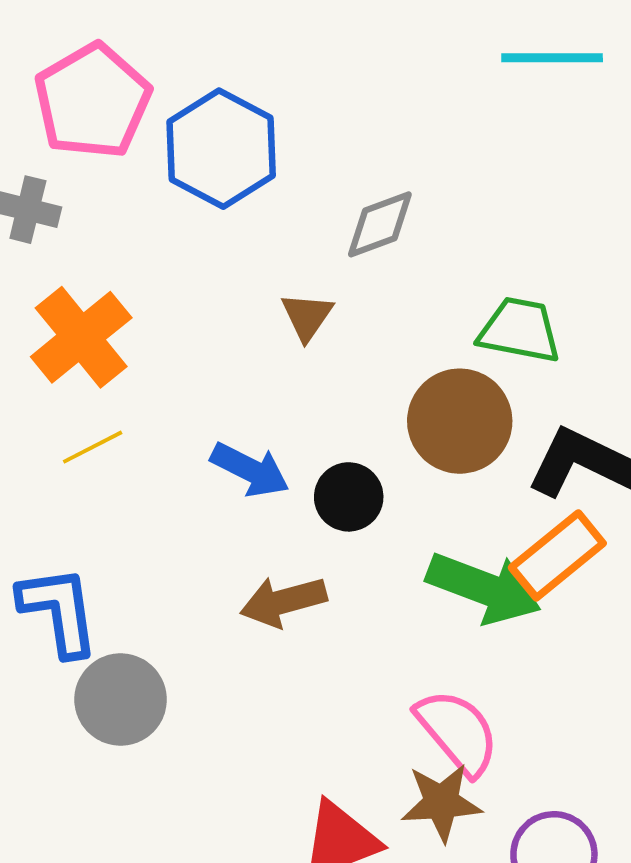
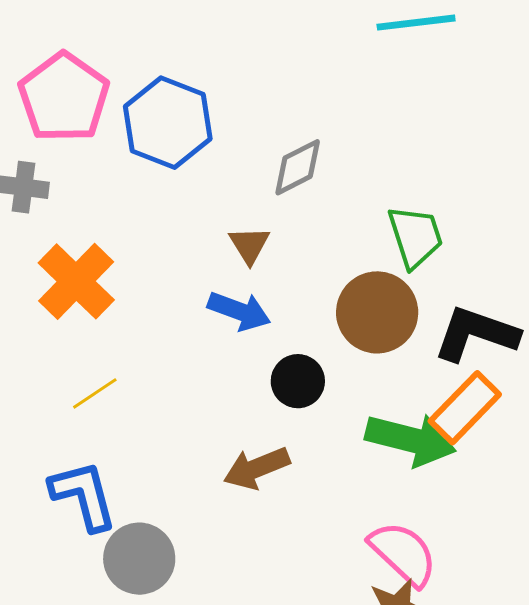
green trapezoid: (520, 330) -> (415, 237), turned 68
yellow line: (93, 447) -> (95, 393), moved
blue arrow: (250, 470) -> (239, 311), moved

